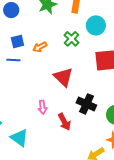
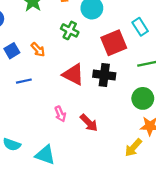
orange arrow: (40, 47) -> (38, 50), turned -88
blue line: (13, 60) -> (24, 81), moved
black cross: (86, 104) -> (104, 75), moved

